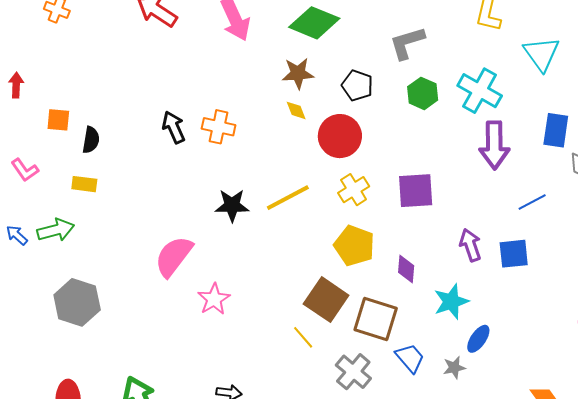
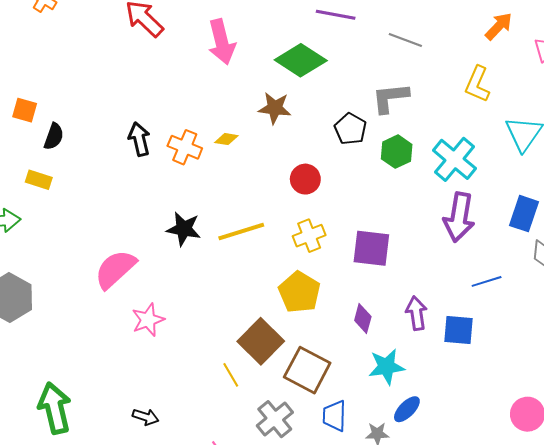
black pentagon: (357, 85) -> (350, 129), moved
yellow diamond: (296, 110) -> (226, 139), moved, turned -70
red circle: (340, 136) -> (305, 179), size x0.7
purple diamond: (406, 269) -> (363, 318), moved
blue trapezoid: (410, 358) -> (334, 416), turned -148

